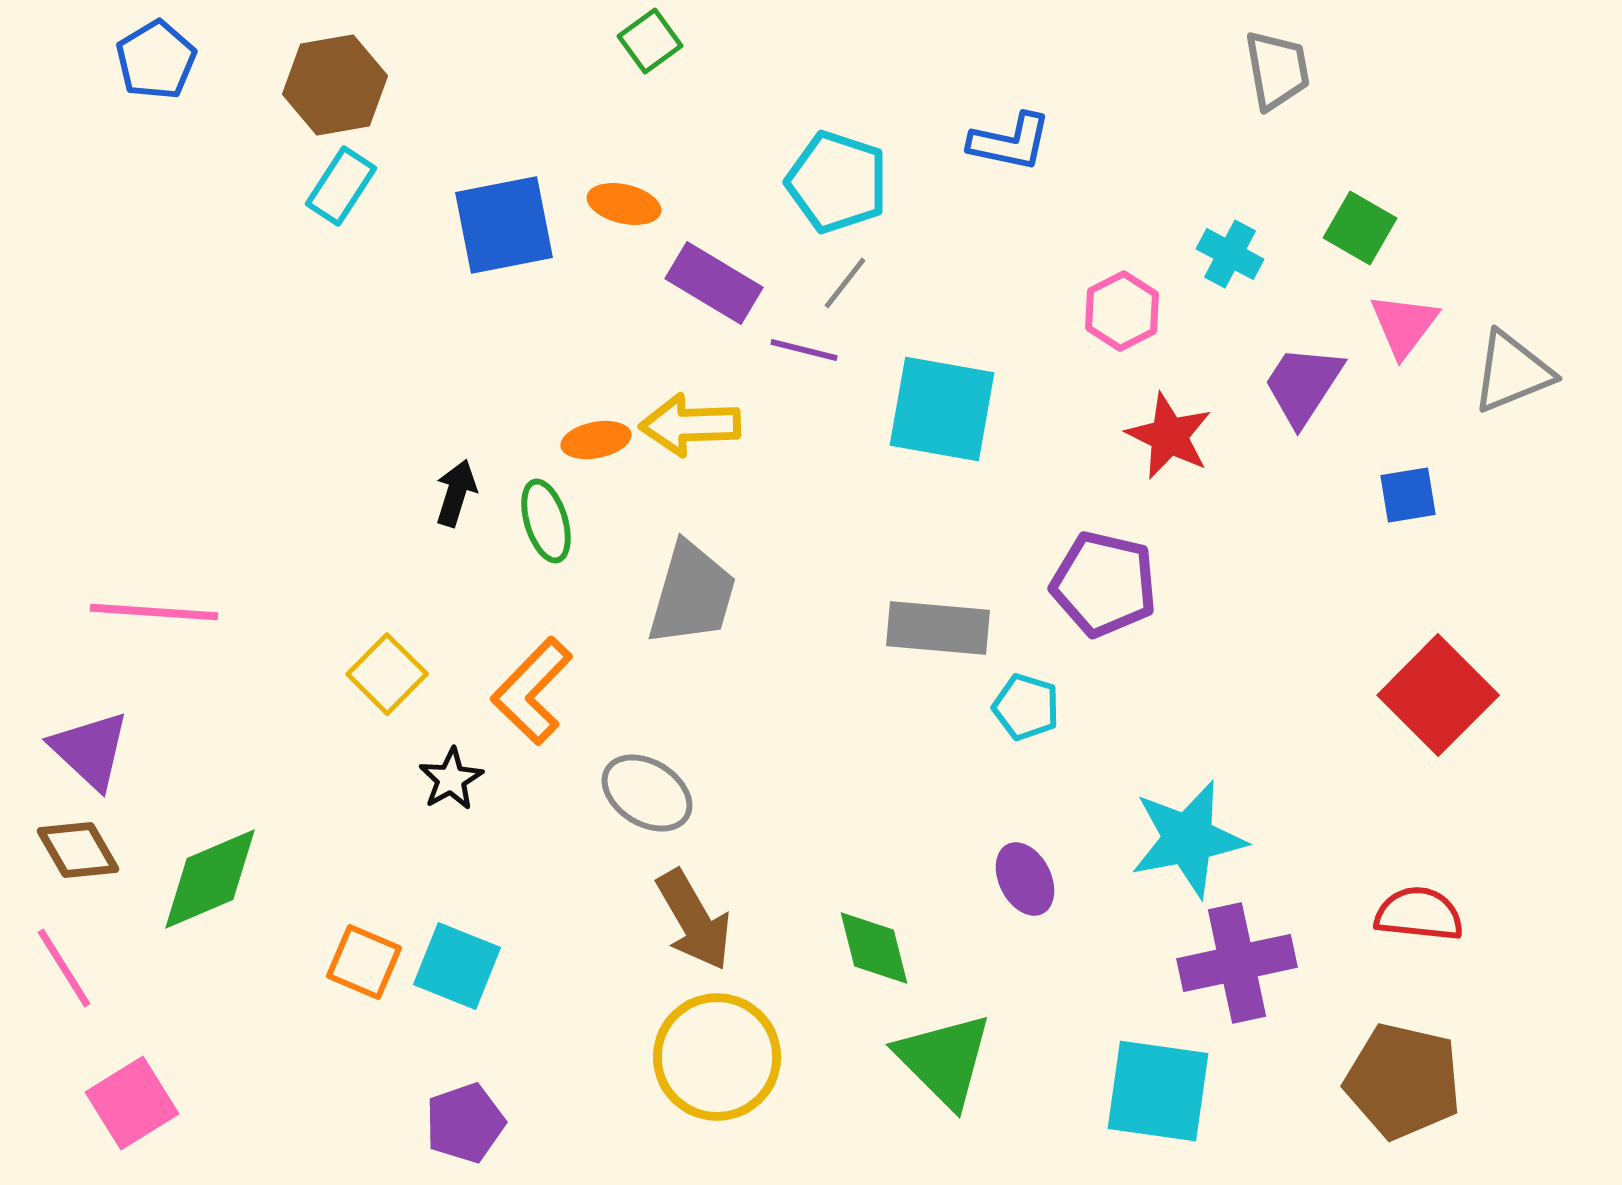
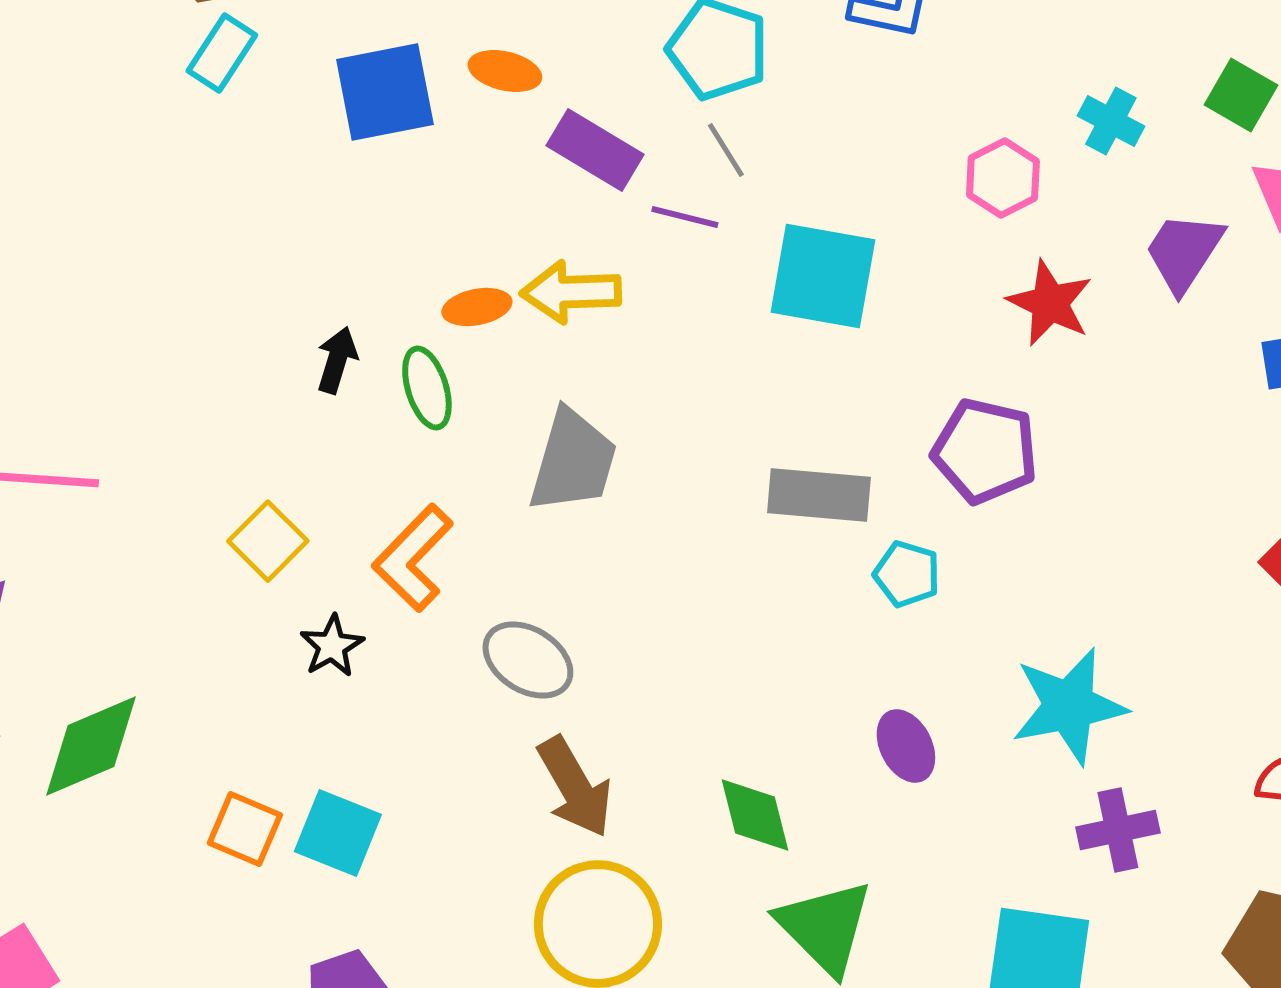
gray line: (845, 283) -> (726, 150), turned -70
purple cross: (1237, 963) -> (1118, 830), size x0.7

